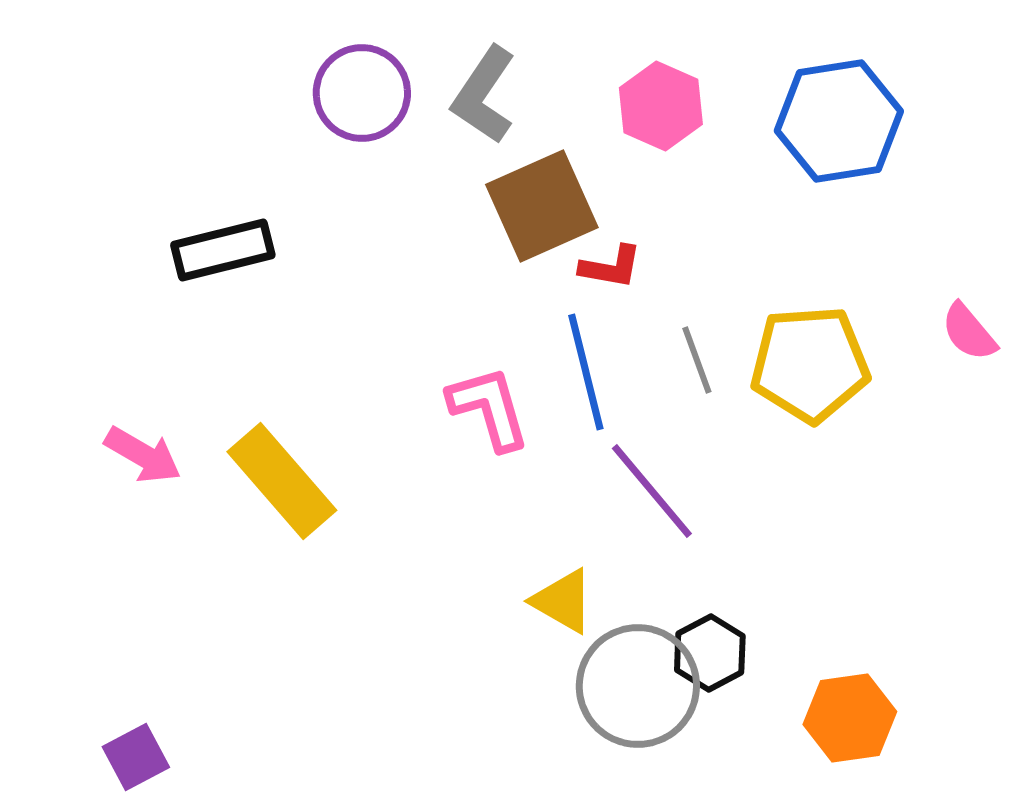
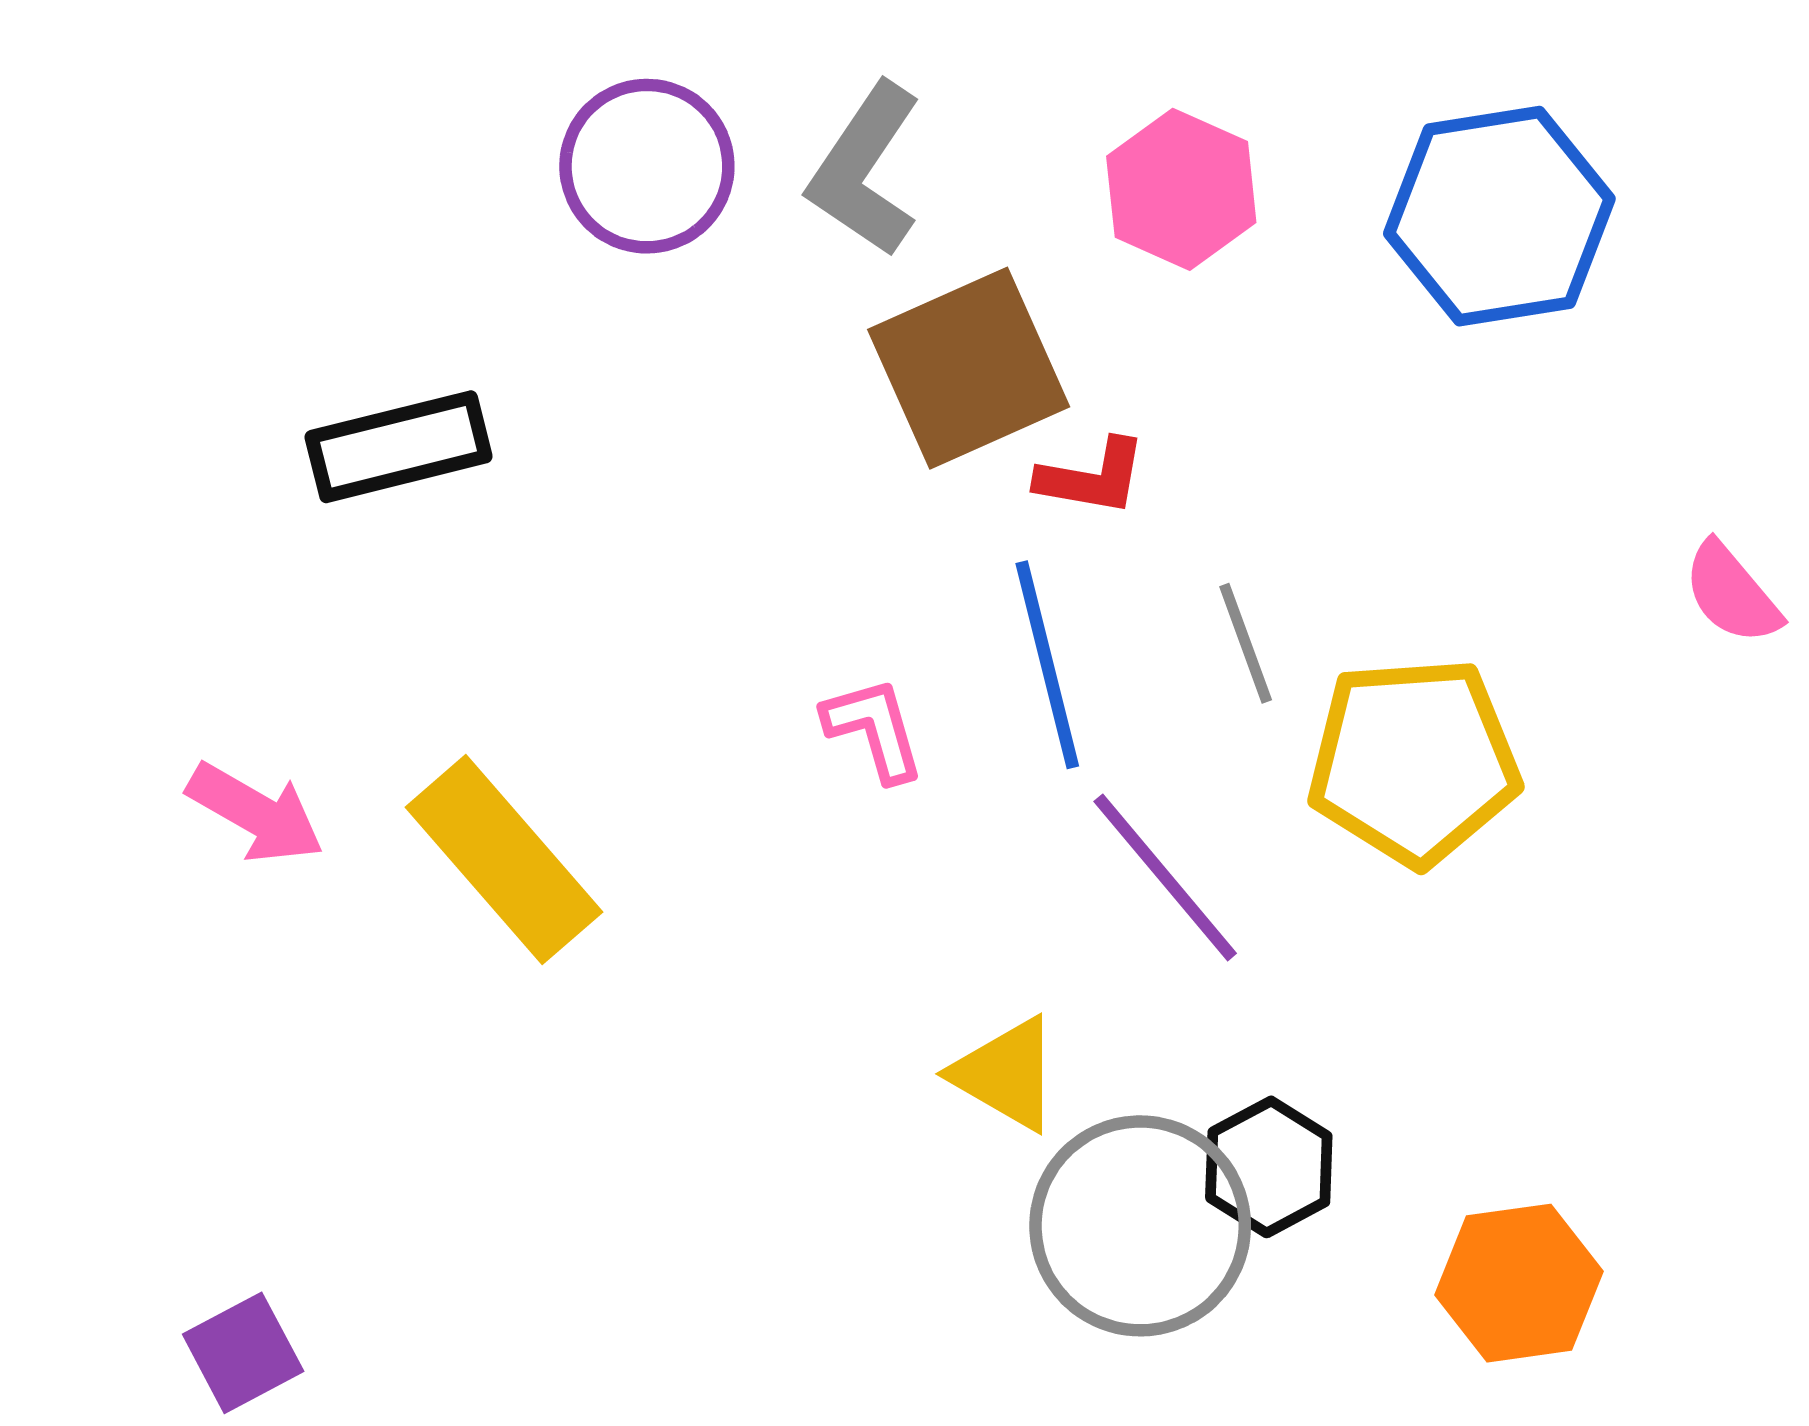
yellow pentagon: (810, 364) -> (1414, 761), moved
pink L-shape: (489, 408) -> (874, 729), size x0.7

